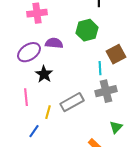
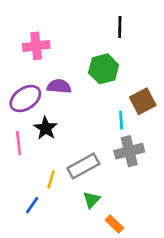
pink line: (26, 97) -> (19, 143), moved
green triangle: (116, 127) -> (91, 200), moved

